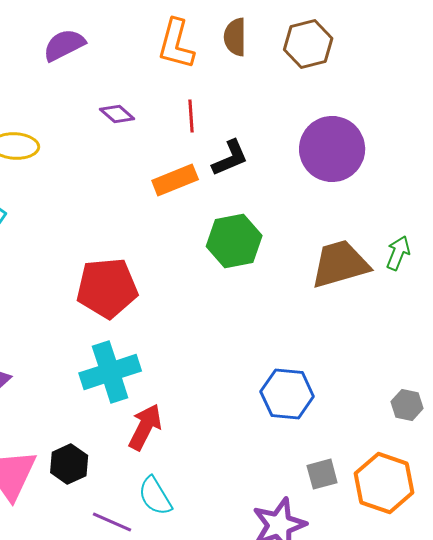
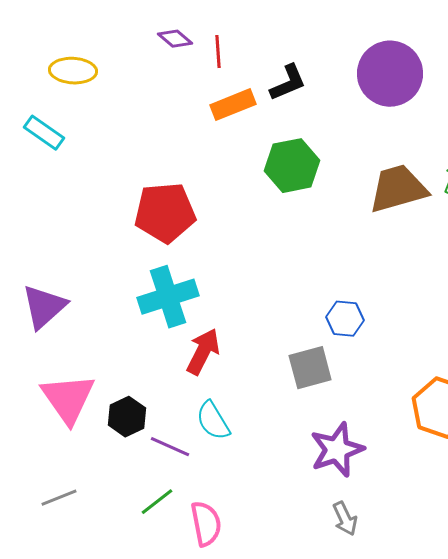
red line: (191, 116) -> (218, 52), moved
blue hexagon: (287, 394) -> (345, 319), size x0.7
black hexagon: (69, 464) -> (127, 417), moved
gray square: (322, 474) -> (310, 368), moved, size x1.4

